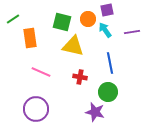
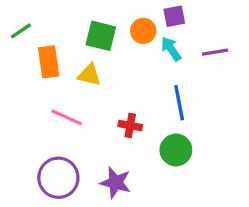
yellow triangle: (73, 46) -> (89, 75), moved, size x0.7
purple star: (95, 112) -> (116, 183), moved

